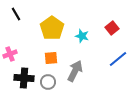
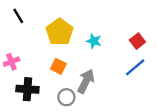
red square: (112, 28) -> (137, 41), moved
orange square: (51, 58) -> (58, 66), turned 32
gray circle: (48, 82) -> (66, 97), moved

